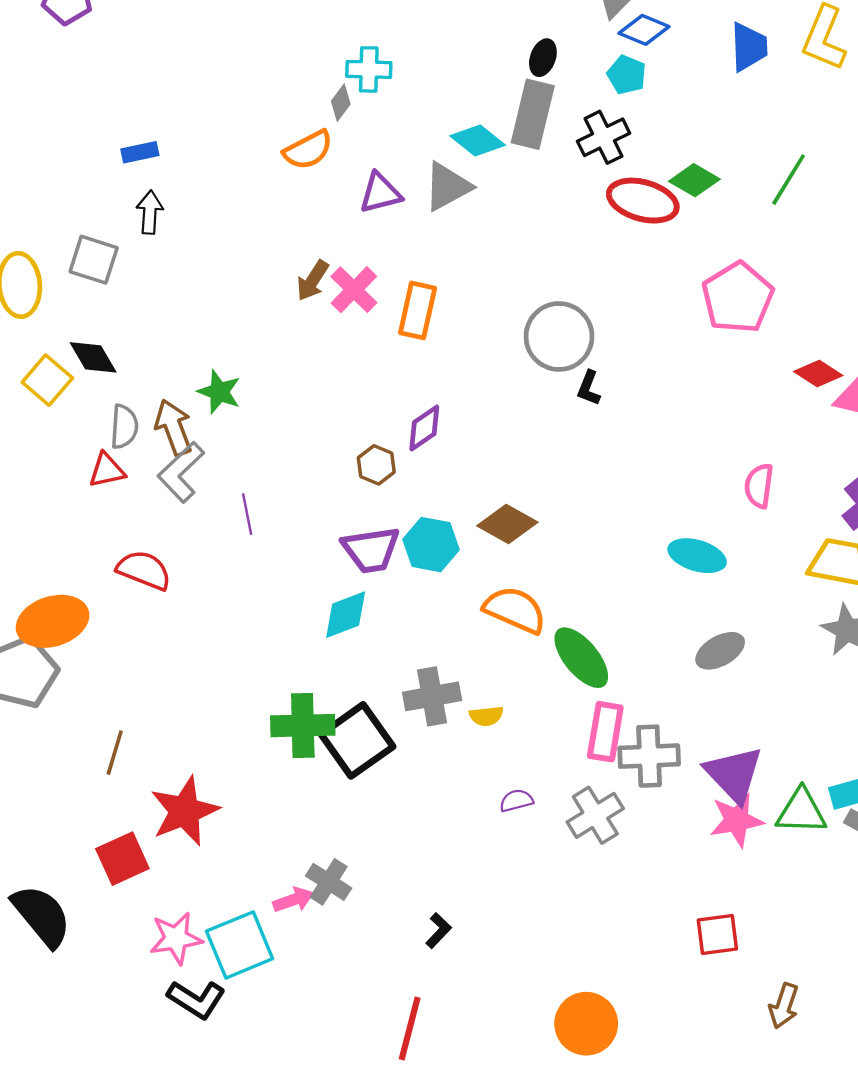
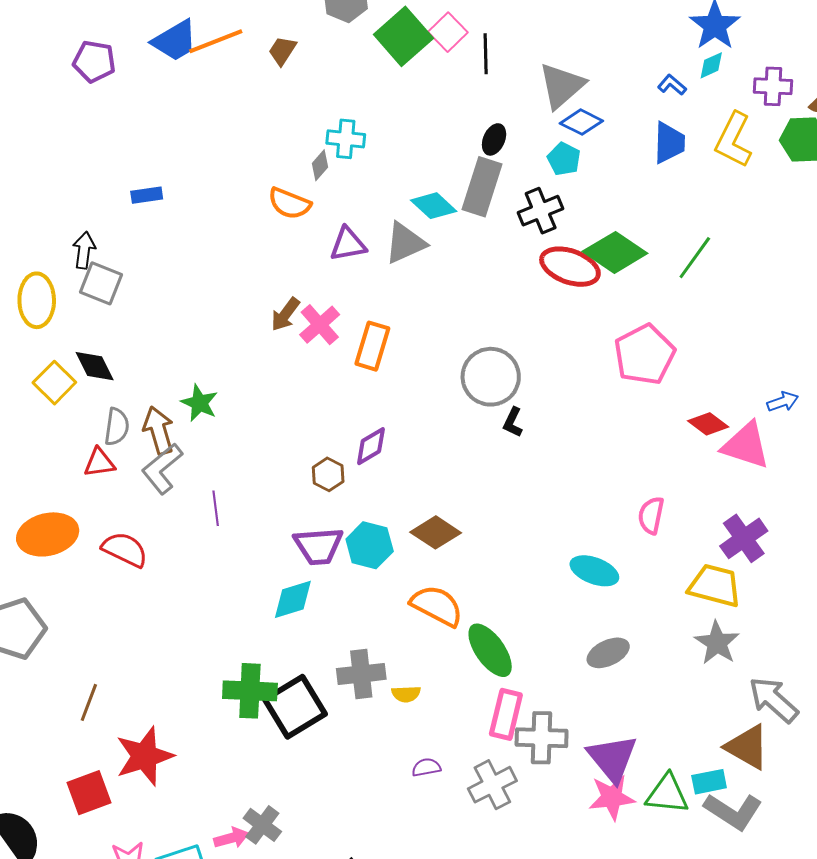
orange semicircle: (308, 150) -> (289, 203), turned 45
green diamond: (694, 180) -> (615, 252), size x1.5
black arrow: (150, 212) -> (84, 250), moved
orange ellipse: (53, 621) -> (48, 534), moved

